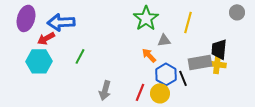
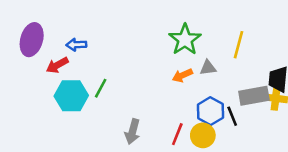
blue arrow: (61, 22) -> (76, 45), size x0.6
orange arrow: (149, 55) -> (182, 75), moved, turned -70
cyan hexagon: (39, 61) -> (71, 96), moved

